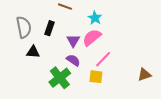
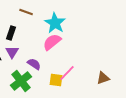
cyan star: (95, 18) -> (55, 23), size x1.5
purple triangle: (73, 41) -> (12, 52), moved
pink line: (103, 59) -> (67, 73), moved

